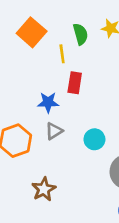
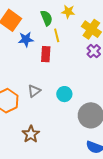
yellow line: (62, 54) -> (57, 35), moved
blue star: (48, 102) -> (26, 39), moved

